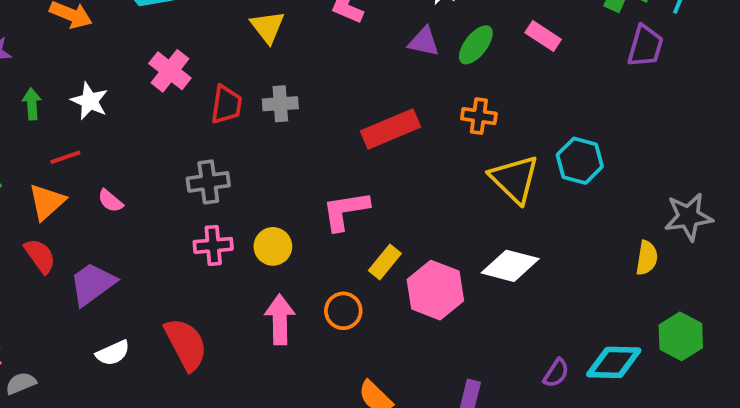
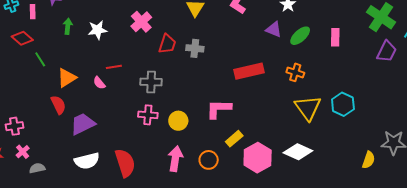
pink rectangle: (543, 36) -> (335, 37), turned 48
white star: (90, 101) -> (98, 30), turned 30
red line: (65, 157) -> (114, 67), moved
white semicircle: (113, 353) -> (87, 161), size x1.4

